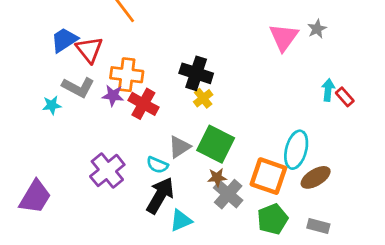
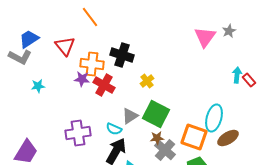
blue trapezoid: (64, 40) -> (29, 39), moved
black cross: (196, 73) -> (122, 55), moved
gray L-shape: (78, 87) -> (20, 57), moved
purple cross: (107, 170) -> (78, 133), turned 30

